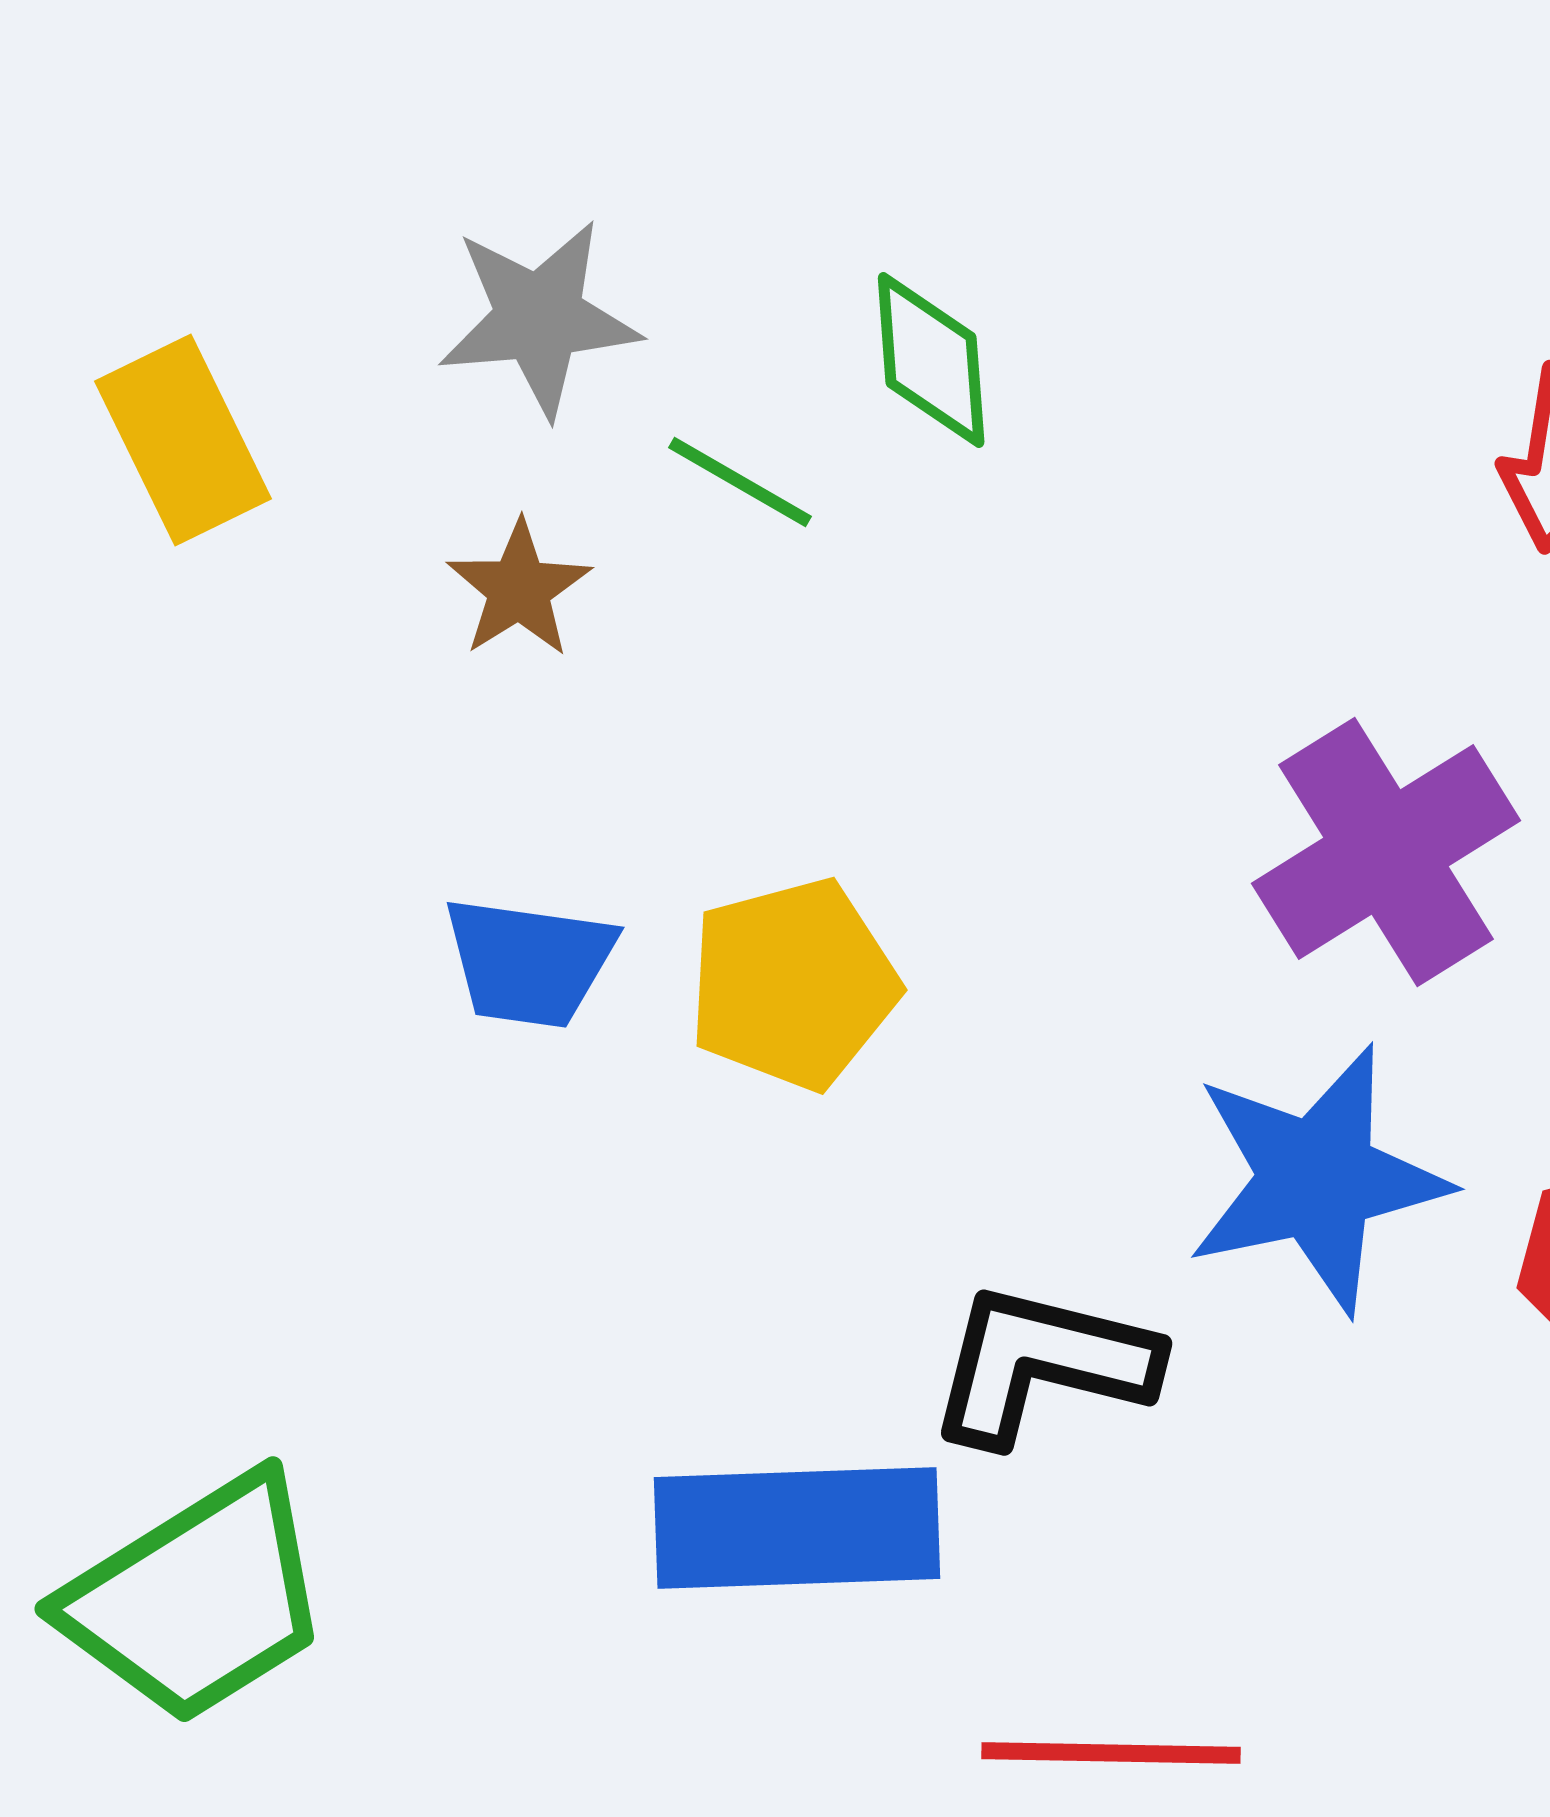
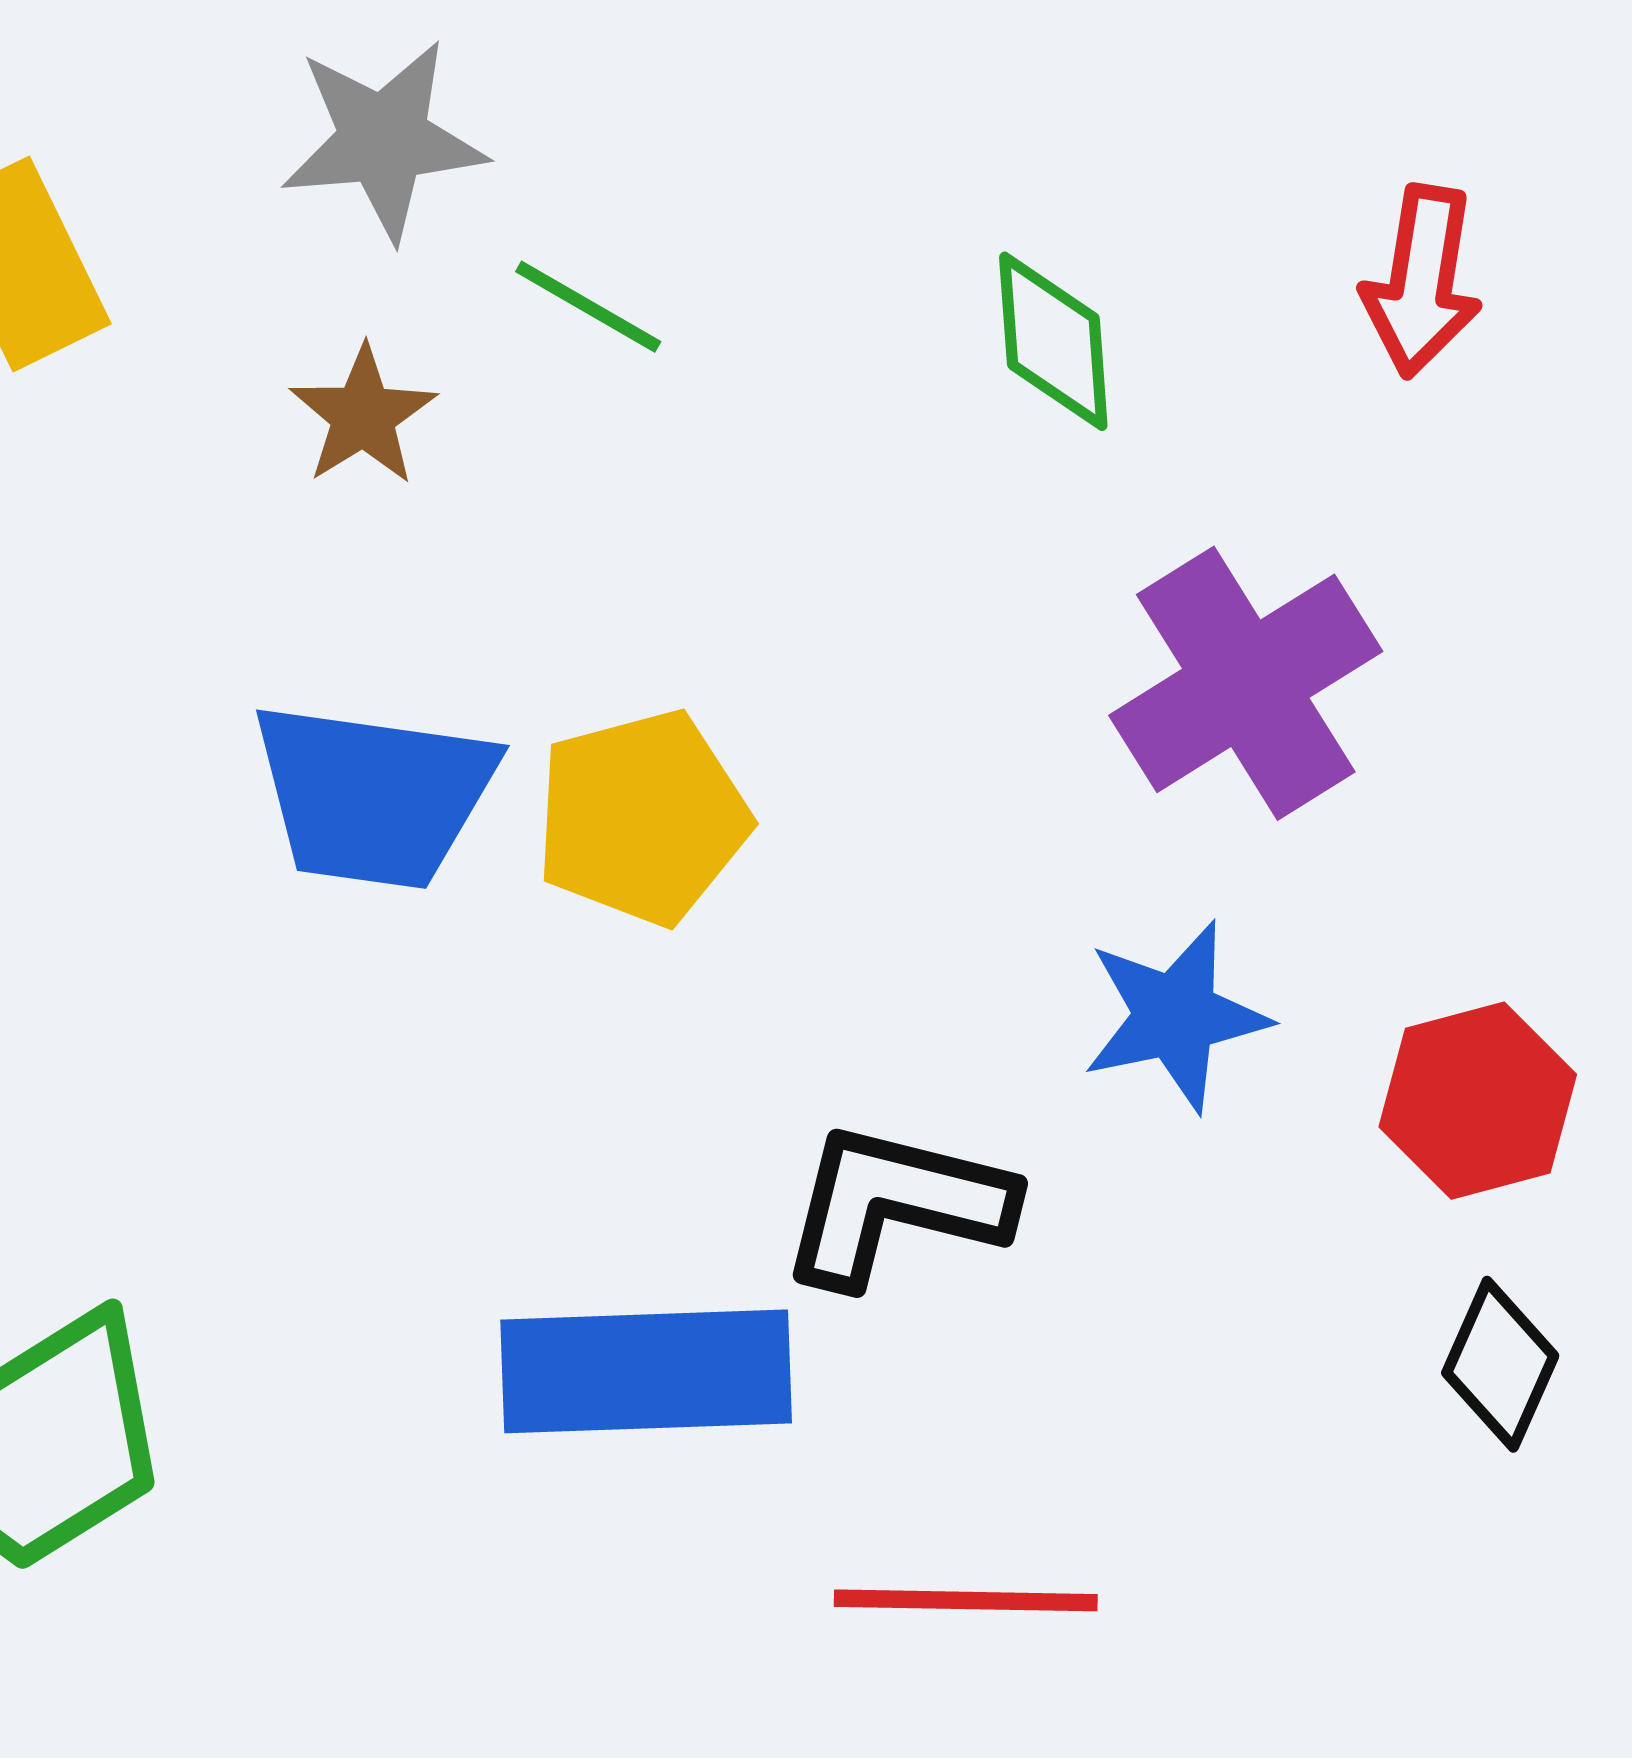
green diamond: (931, 360) -> (1053, 341), moved
blue trapezoid: (529, 962) -> (373, 795), size x1.4
blue star: (1317, 1179) -> (1175, 1016), size x0.7

